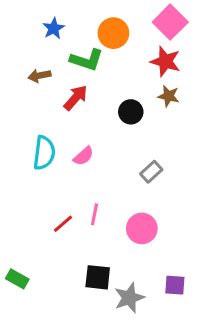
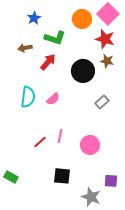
orange circle: (113, 33) -> (82, 19), moved
black circle: (131, 112) -> (83, 71), size x1.5
gray rectangle: (151, 172) -> (102, 102), moved
gray star: (129, 298) -> (91, 197), moved, turned -30

